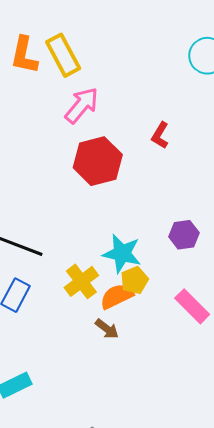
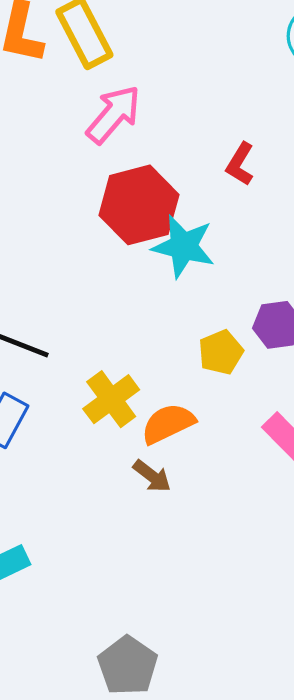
cyan star: (122, 254) -> (183, 246), moved
yellow pentagon: (135, 280) -> (221, 352), moved

